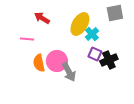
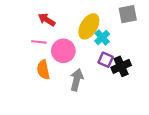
pink line: (27, 39) -> (39, 42), moved
pink circle: (57, 61) -> (63, 51), moved
gray arrow: (69, 72) -> (77, 80), turned -138

